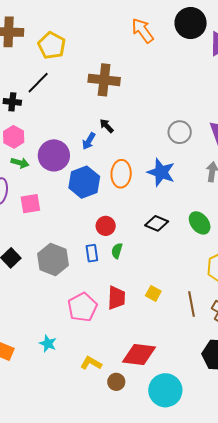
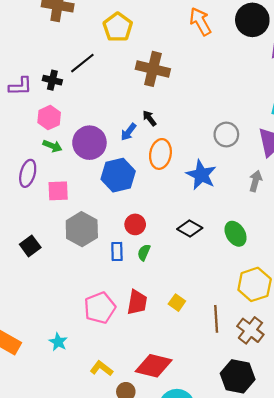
yellow pentagon: (52, 45) -> (118, 27), moved
orange ellipse: (121, 174) -> (160, 154), moved
gray hexagon: (53, 259) -> (82, 229), moved

